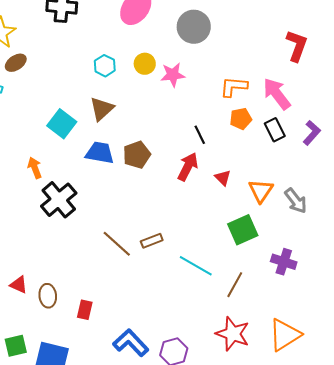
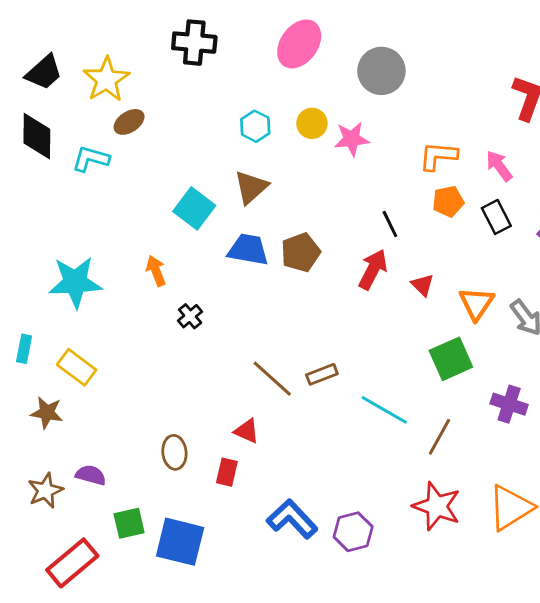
pink arrow: (277, 94) -> (499, 166), size x0.7
black cross: (59, 200) -> (190, 316), size x0.5
red triangle: (19, 285) -> (247, 431), moved

